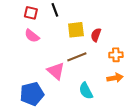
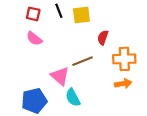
yellow square: (76, 30) -> (81, 15), moved
orange cross: (116, 55) -> (124, 59), size x1.5
cyan semicircle: (86, 91) -> (73, 97), moved

